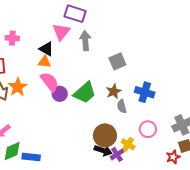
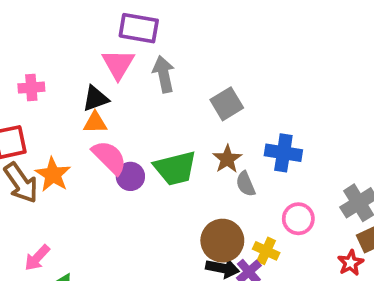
black triangle: (46, 49) -> (95, 99), turned -42
green trapezoid: (85, 93) -> (175, 168), turned 35

